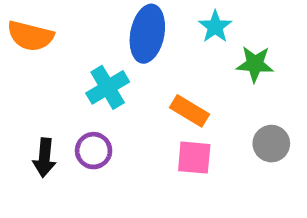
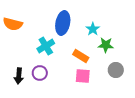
cyan star: (215, 27) -> (93, 29), moved
green star: (255, 64) -> (106, 45), moved

